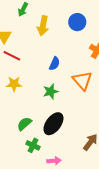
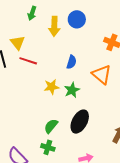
blue circle: (77, 22) -> (77, 19), moved
yellow star: (14, 84) -> (52, 87), moved
green cross: (33, 145) -> (48, 147), moved

